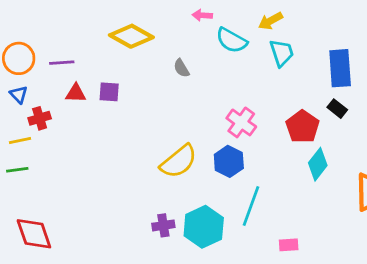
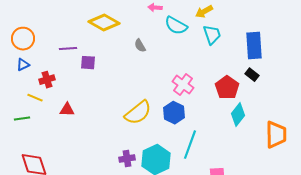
purple line: (62, 63) -> (68, 49), moved
red triangle: (76, 93) -> (67, 110), moved
blue triangle: (19, 95) -> (23, 65), turned 48
red cross: (40, 118) -> (47, 80), moved
yellow line: (20, 141) -> (35, 98), moved, turned 35

